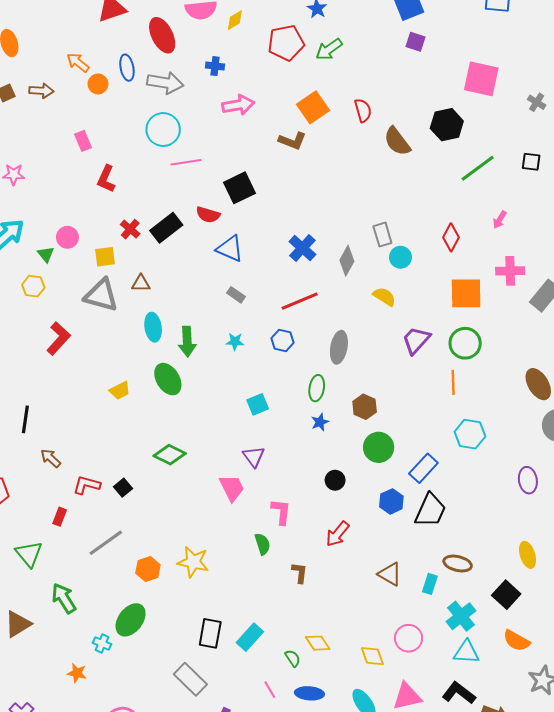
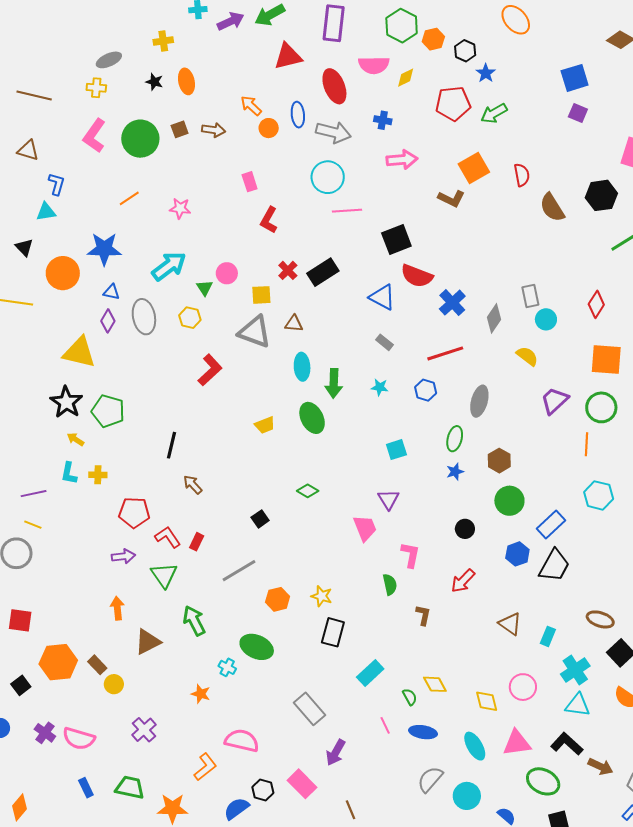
red semicircle: (208, 215) -> (417, 276), moved, size x1.4
green diamond: (170, 455) -> (308, 491), size x0.7
red L-shape: (87, 485) -> (168, 537), moved, turned 36
yellow star: (193, 562) -> (322, 596), size x0.7
brown ellipse: (458, 564) -> (600, 619), moved
green ellipse: (131, 620) -> (257, 647), turned 72
black rectangle: (210, 633) -> (333, 632), moved

